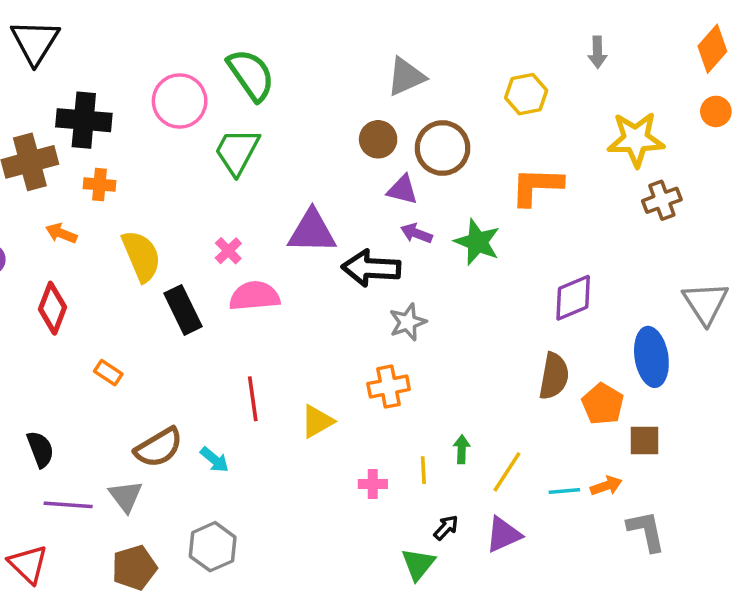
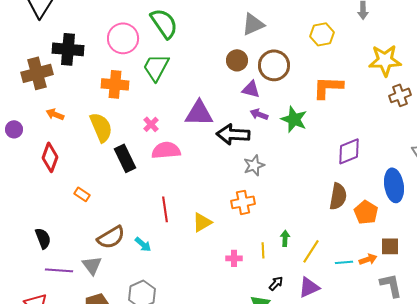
orange cross: (100, 185) -> (115, 84), moved, size x1.5
brown square: (644, 441) -> (390, 246), moved

